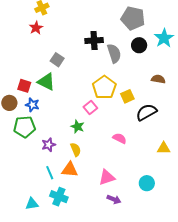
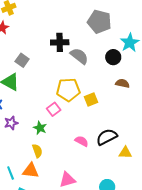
black circle: (139, 45) -> (113, 57), moved
gray semicircle: (114, 53) -> (79, 56), turned -36
yellow pentagon: (104, 87) -> (68, 90), turned 30
black semicircle: (146, 112) -> (107, 137), moved
purple star: (49, 145) -> (11, 123), moved

